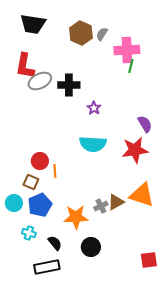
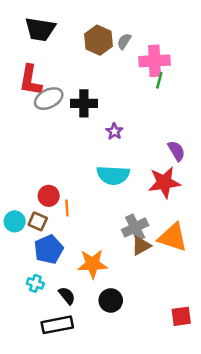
cyan circle: (14, 203) -> (15, 221), moved
gray cross: (101, 206) -> (135, 227), moved, size x1.5

